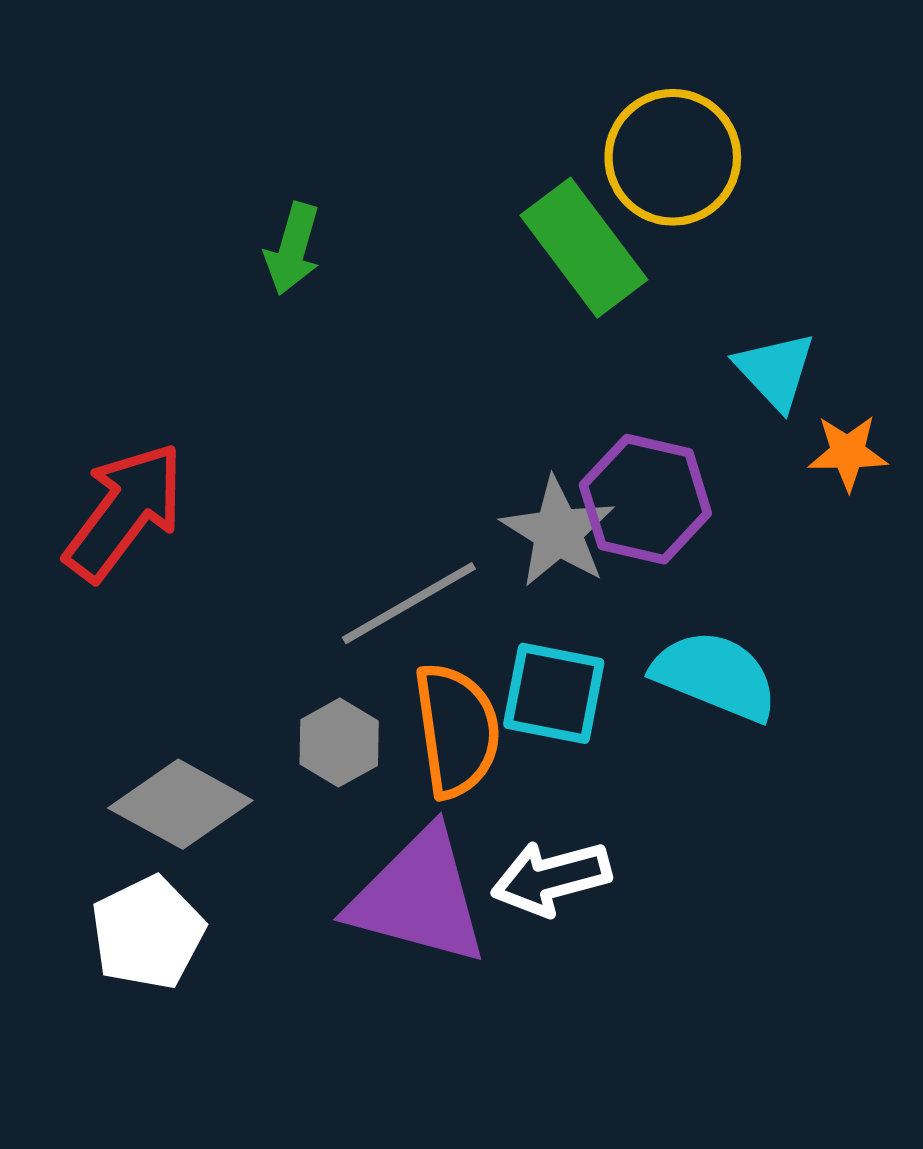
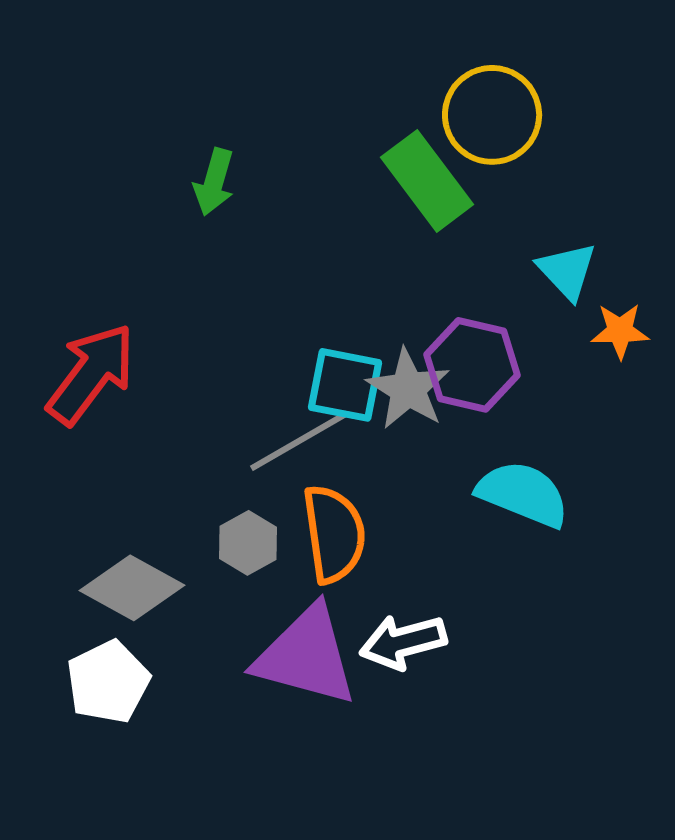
cyan square: (554, 693) -> (345, 385), moved

